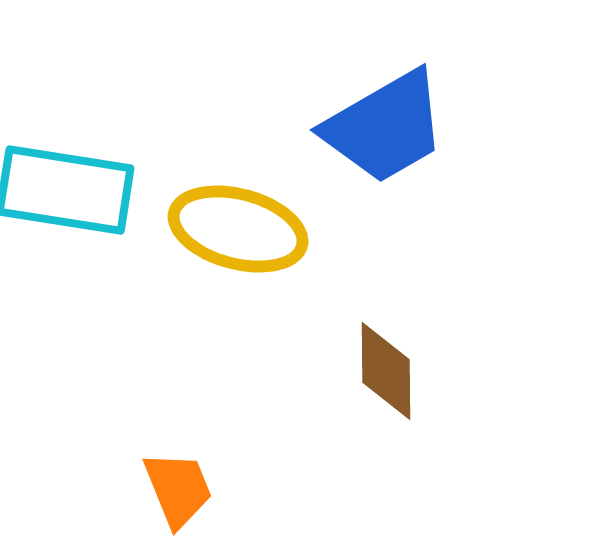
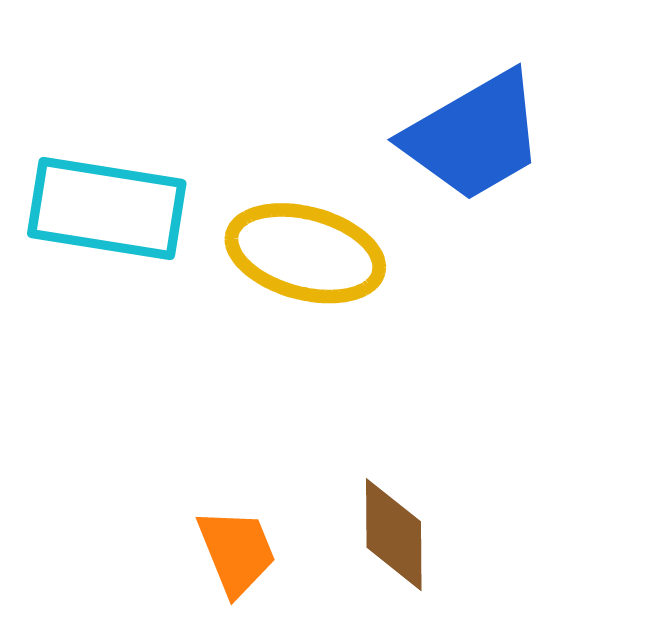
brown diamond: (386, 371) -> (394, 535), moved

